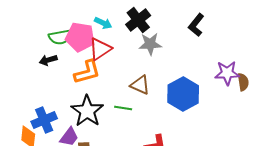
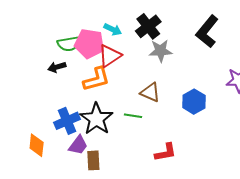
black L-shape: (196, 25) -> (207, 31), size x1.4
blue hexagon: (183, 94) -> (194, 102), size x0.7
blue cross: (44, 120) -> (67, 121), moved

